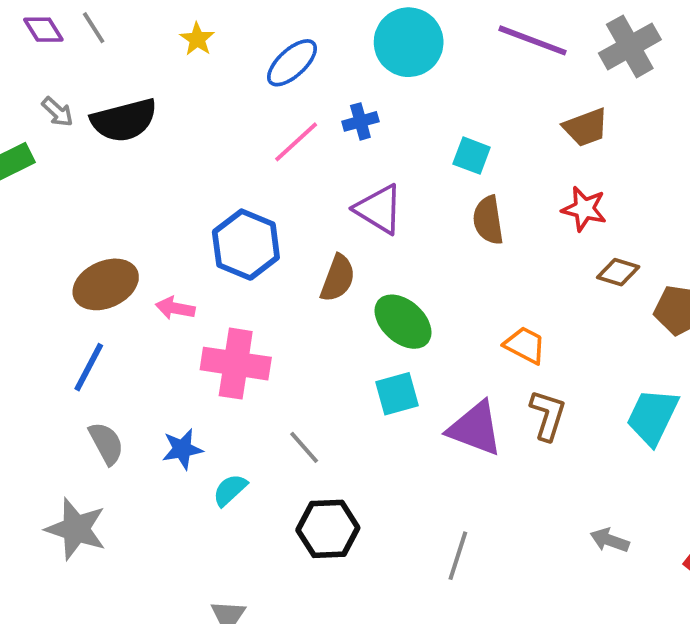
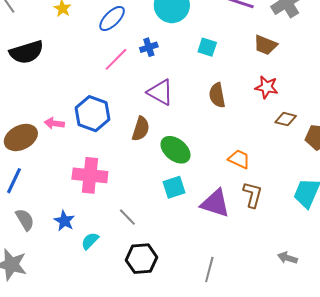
brown trapezoid: (586, 127) -> (265, 45), turned 45
cyan square: (472, 156) -> (207, 47), moved
pink arrow: (175, 308) -> (54, 123), moved
blue star: (182, 449) -> (64, 221), turned -30

